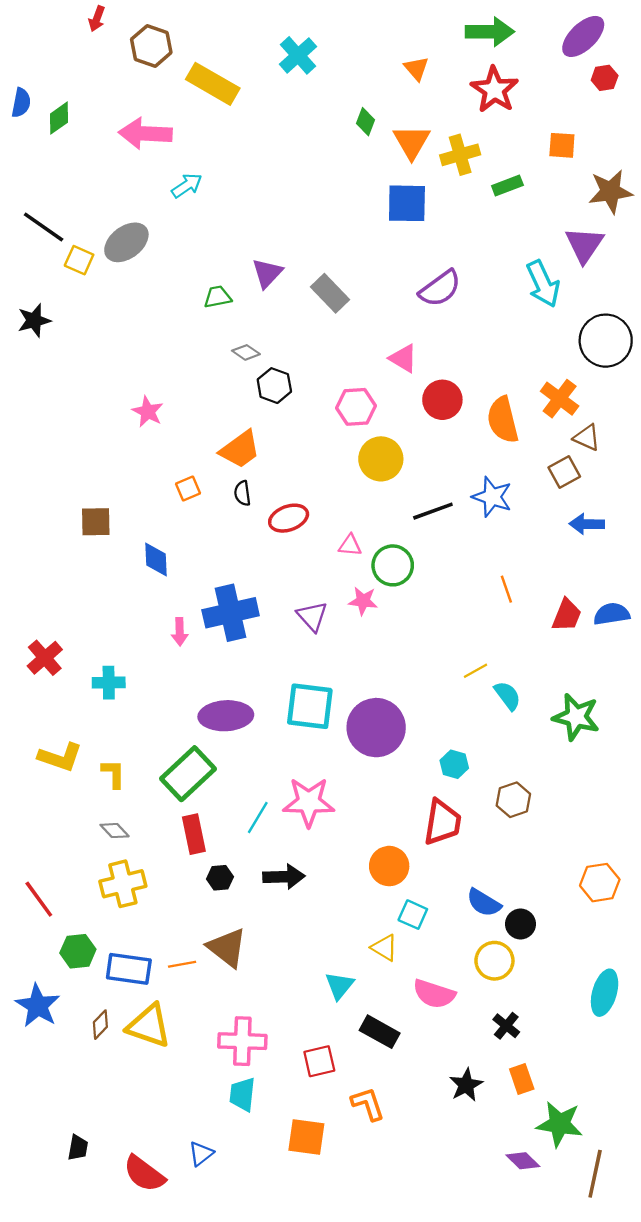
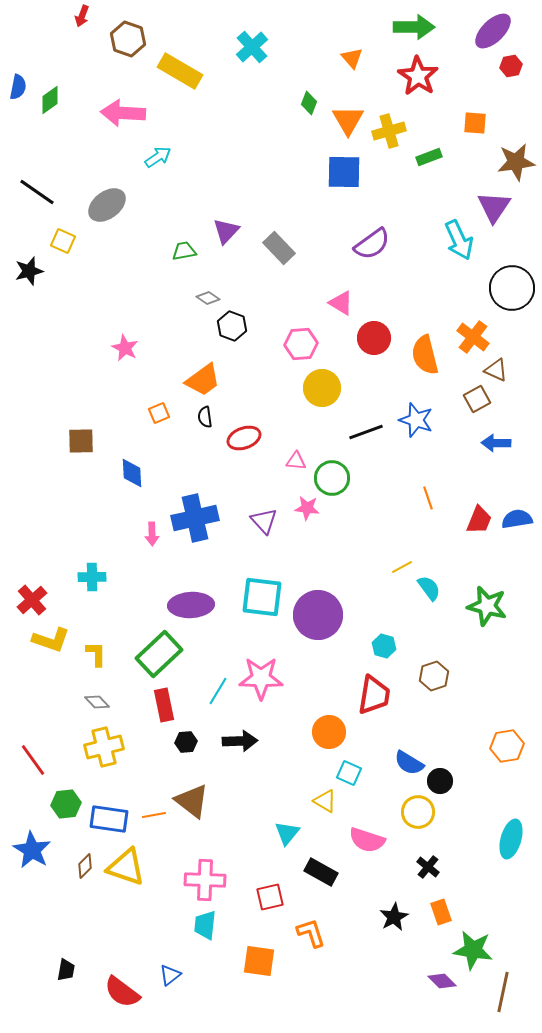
yellow square: (79, 260) -> (63, 241), moved
red cross: (45, 658) -> (32, 600), moved

